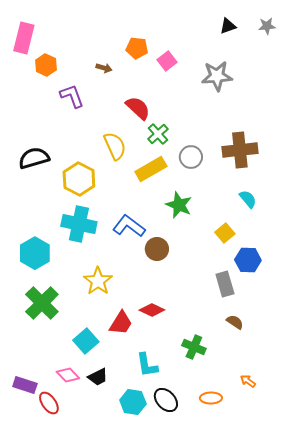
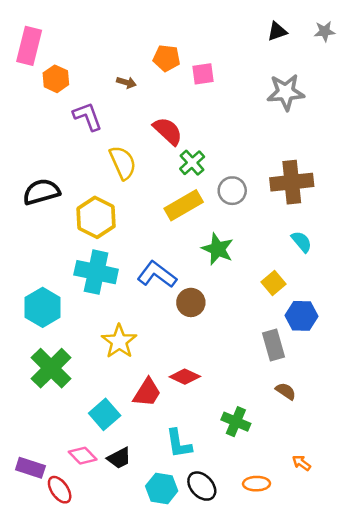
pink square: (167, 61) -> (203, 74), turned 30
gray star: (217, 76) -> (286, 92), moved
yellow semicircle: (115, 146) -> (123, 163), moved

